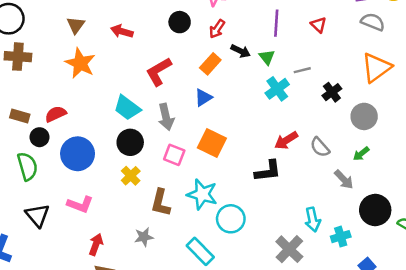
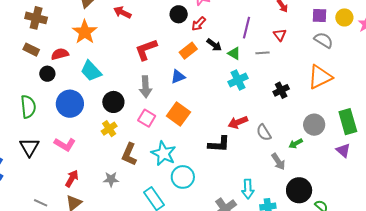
black circle: (180, 22) -> (179, 14), moved
green triangle: (267, 57) -> (234, 53), turned -32
gray line: (302, 70) -> (263, 53), moved
cyan trapezoid: (127, 108) -> (91, 71), moved
red semicircle: (56, 114) -> (60, 54), moved
brown rectangle: (20, 116) -> (31, 50), moved
gray circle: (364, 116) -> (314, 125), moved
black circle: (39, 137) -> (47, 74), moved

